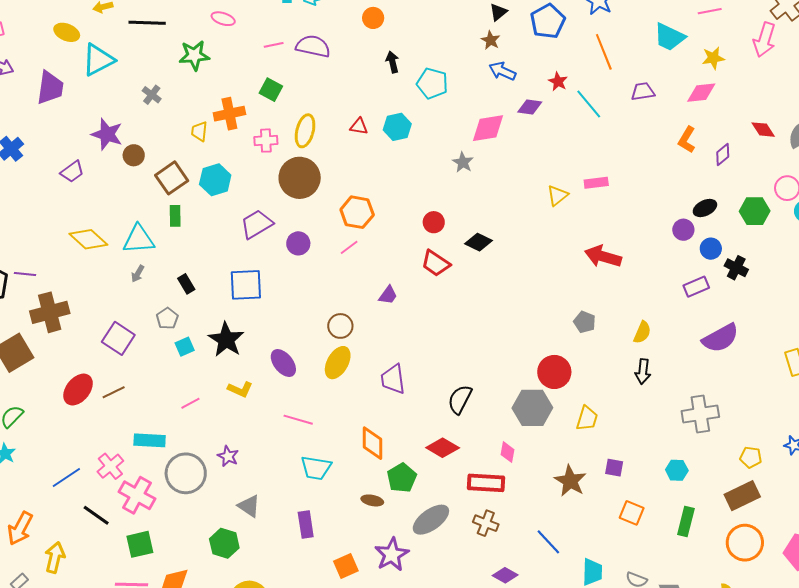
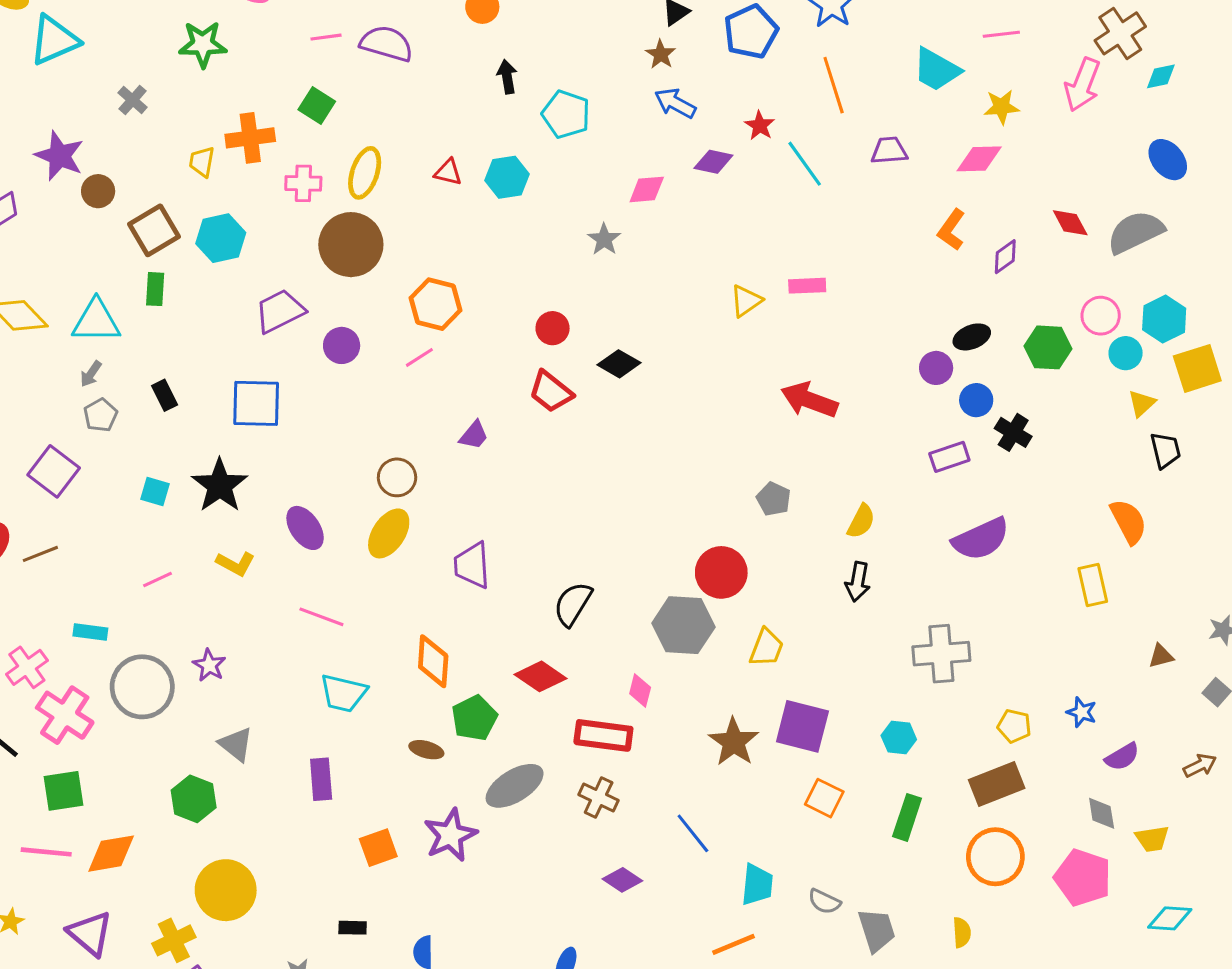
pink diamond: (488, 128) -> (647, 189), size x0.7
gray pentagon: (167, 318) -> (101, 415), moved
cyan square: (185, 347) -> (155, 492), turned 36
cyan rectangle: (150, 440) -> (90, 632), size x0.7
purple square: (614, 468) -> (802, 726), size x1.8

